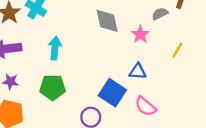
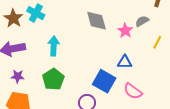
gray semicircle: (160, 14) -> (142, 21), moved
green pentagon: (53, 87) -> (53, 79), turned -30

